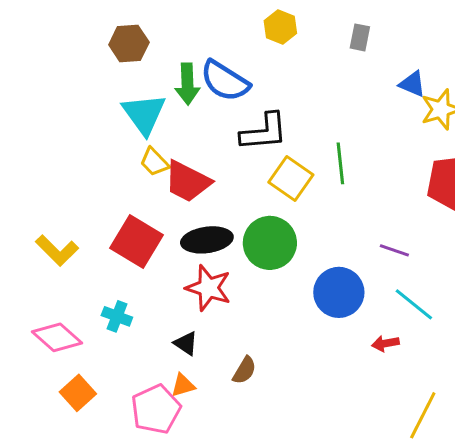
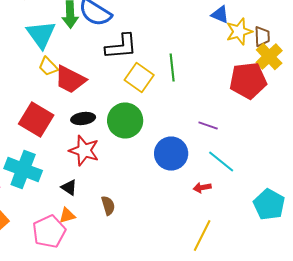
black ellipse: (207, 240) -> (83, 118), size x0.7
cyan cross: (117, 316) -> (23, 170), size x1.8
brown semicircle: (244, 370) -> (108, 206), turned -48
yellow line: (423, 415) -> (202, 236), moved

